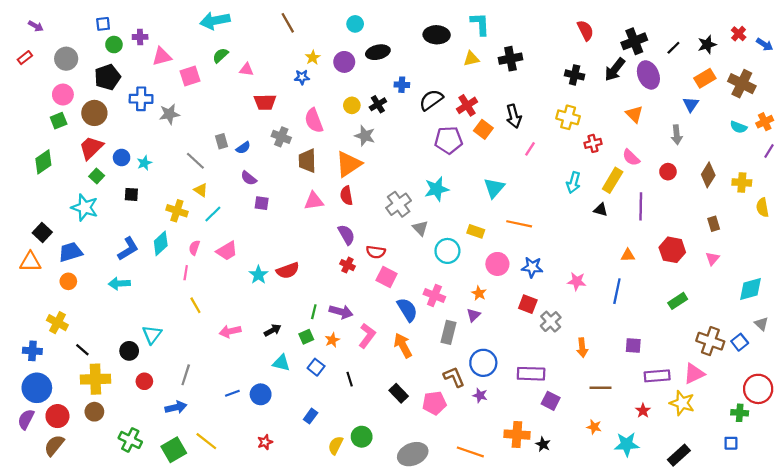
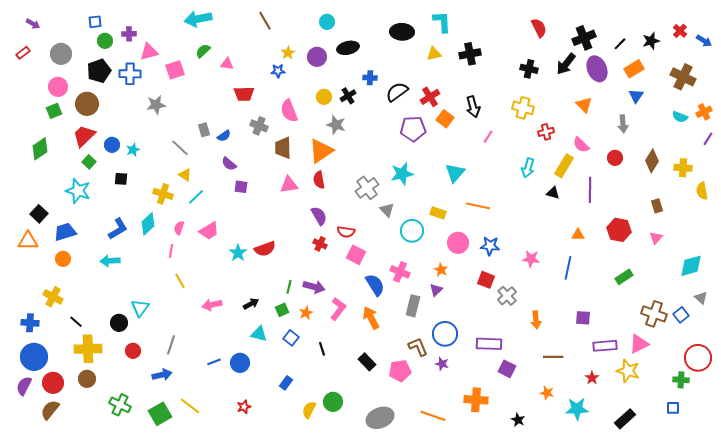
orange rectangle: (705, 78) -> (634, 69), moved
blue cross: (141, 99) -> (130, 74), moved
black star: (543, 444) -> (518, 420), moved

